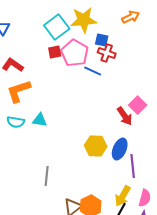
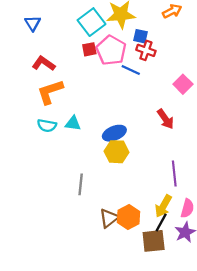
pink square: (138, 105) -> (183, 84), moved
yellow hexagon: (96, 146) -> (117, 152), moved
blue ellipse: (120, 149) -> (114, 133), moved, turned 45

